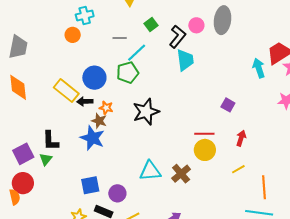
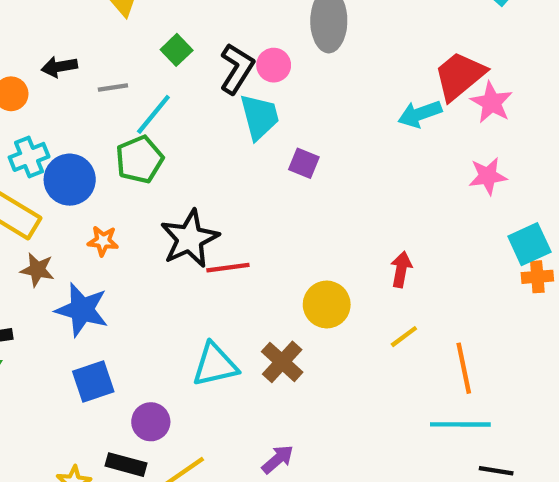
cyan cross: (85, 15) -> (29, 157), moved
pink circle: (196, 25) -> (274, 65), moved
cyan arrow: (259, 68) -> (420, 114), turned -84
black arrow: (85, 101) -> (59, 67), moved
purple square: (228, 105) -> (304, 163), moved
brown star: (99, 121) -> (37, 270), moved
red line: (204, 134) -> (228, 268), moved
blue square: (90, 185) -> (93, 381), moved

